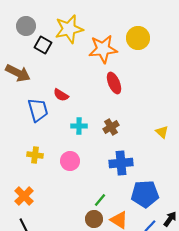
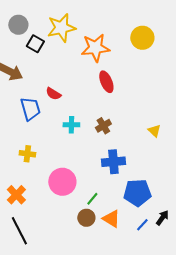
yellow circle: (138, 38) -> (142, 38), moved
pink circle: (70, 161) -> (62, 182), moved, size x1.4

